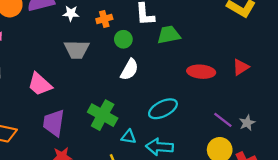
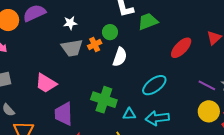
white star: (71, 13) -> (70, 23), moved
orange cross: (104, 19) -> (95, 45), moved
red ellipse: (201, 72) -> (181, 48), turned -40

